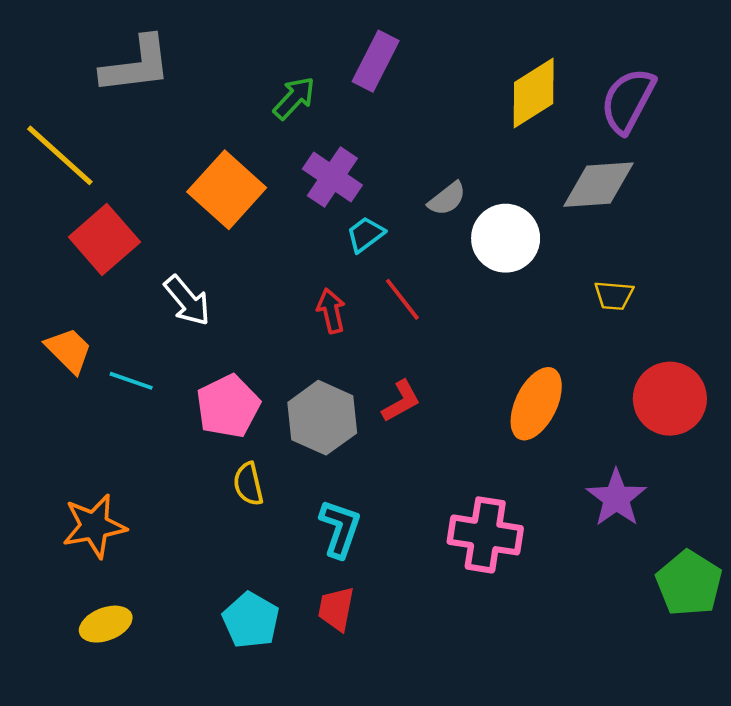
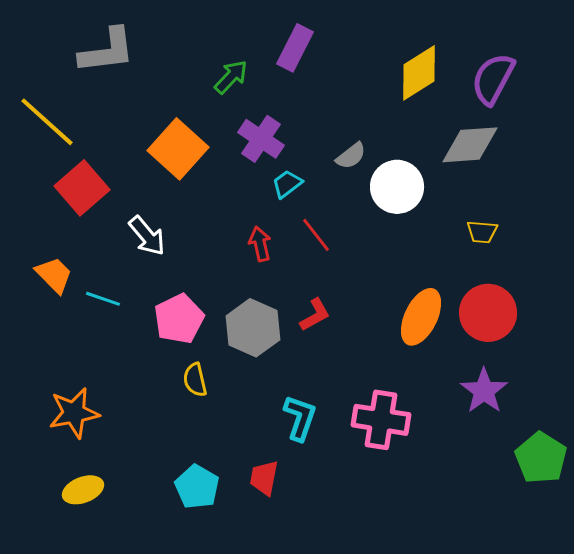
red circle: (670, 399) -> (488, 313), moved
cyan L-shape: (340, 529) -> (300, 418), moved

